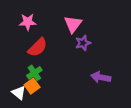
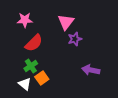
orange square: (32, 86) -> (42, 78), moved
white triangle: (19, 93) -> (25, 84), moved

